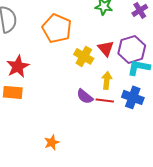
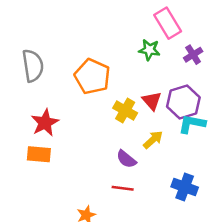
yellow arrow: (107, 80) -> (153, 140), turned 42
blue cross: (133, 97) -> (185, 187), moved
red line: (105, 100) -> (123, 188), moved

